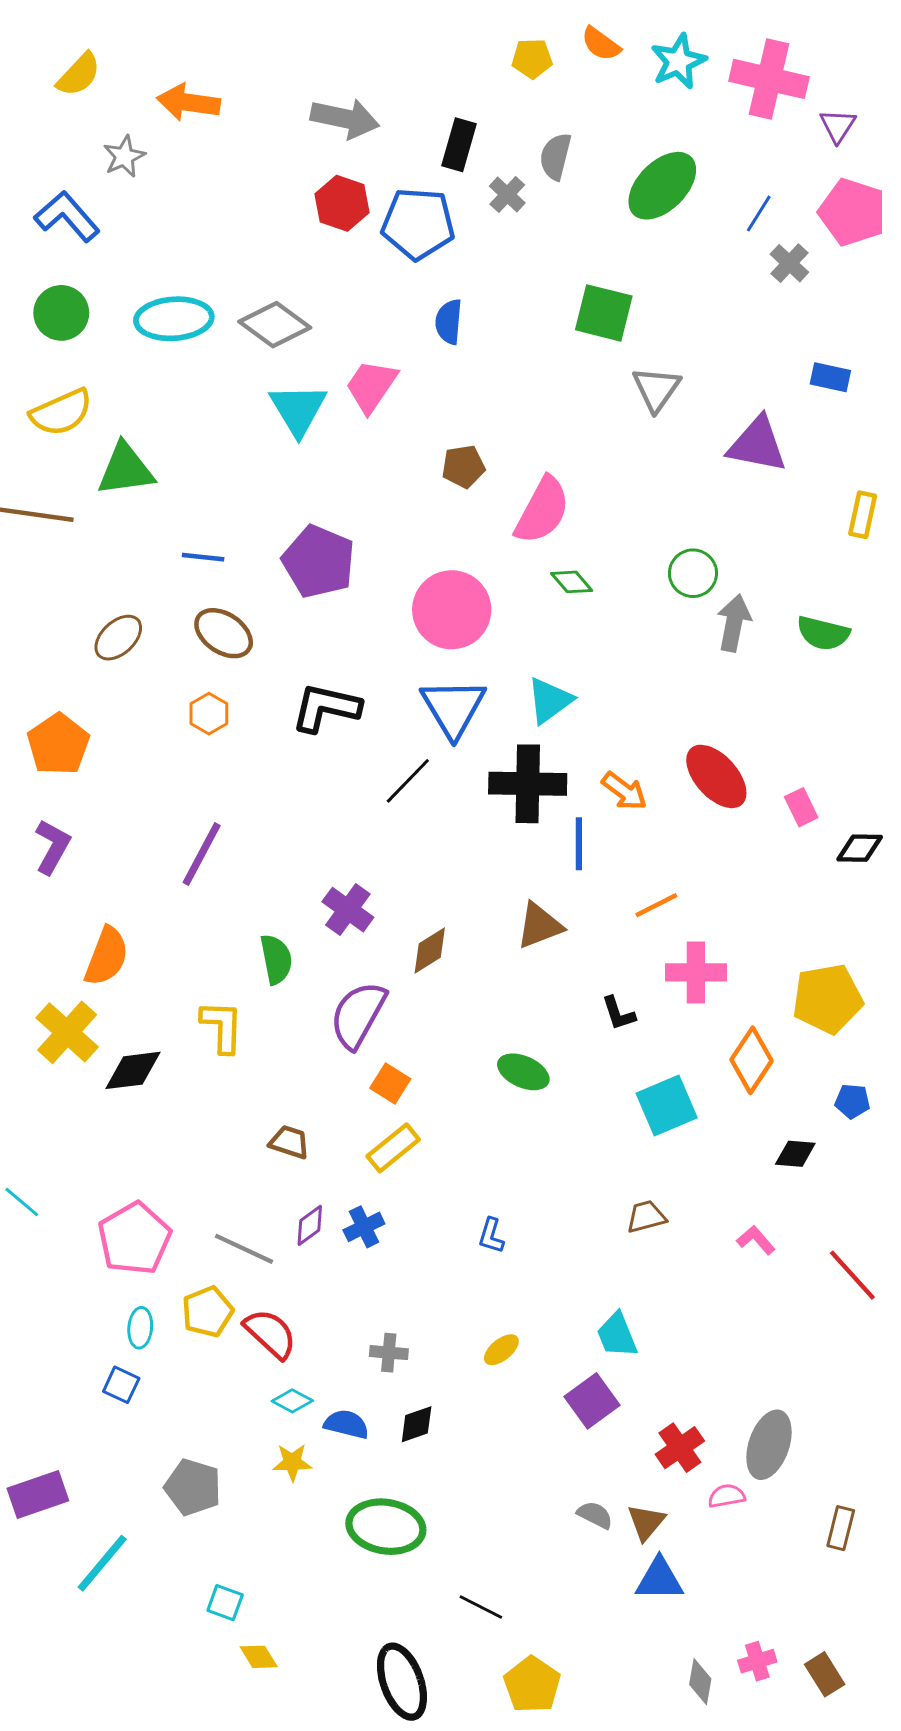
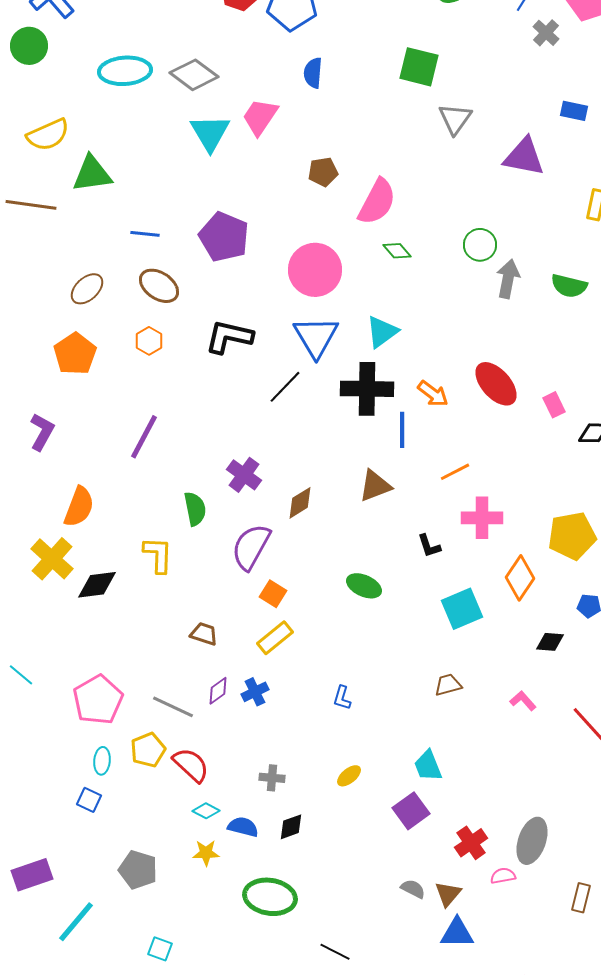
green circle: (61, 313) -> (29, 46), moved
orange pentagon: (58, 744) -> (75, 354), moved

